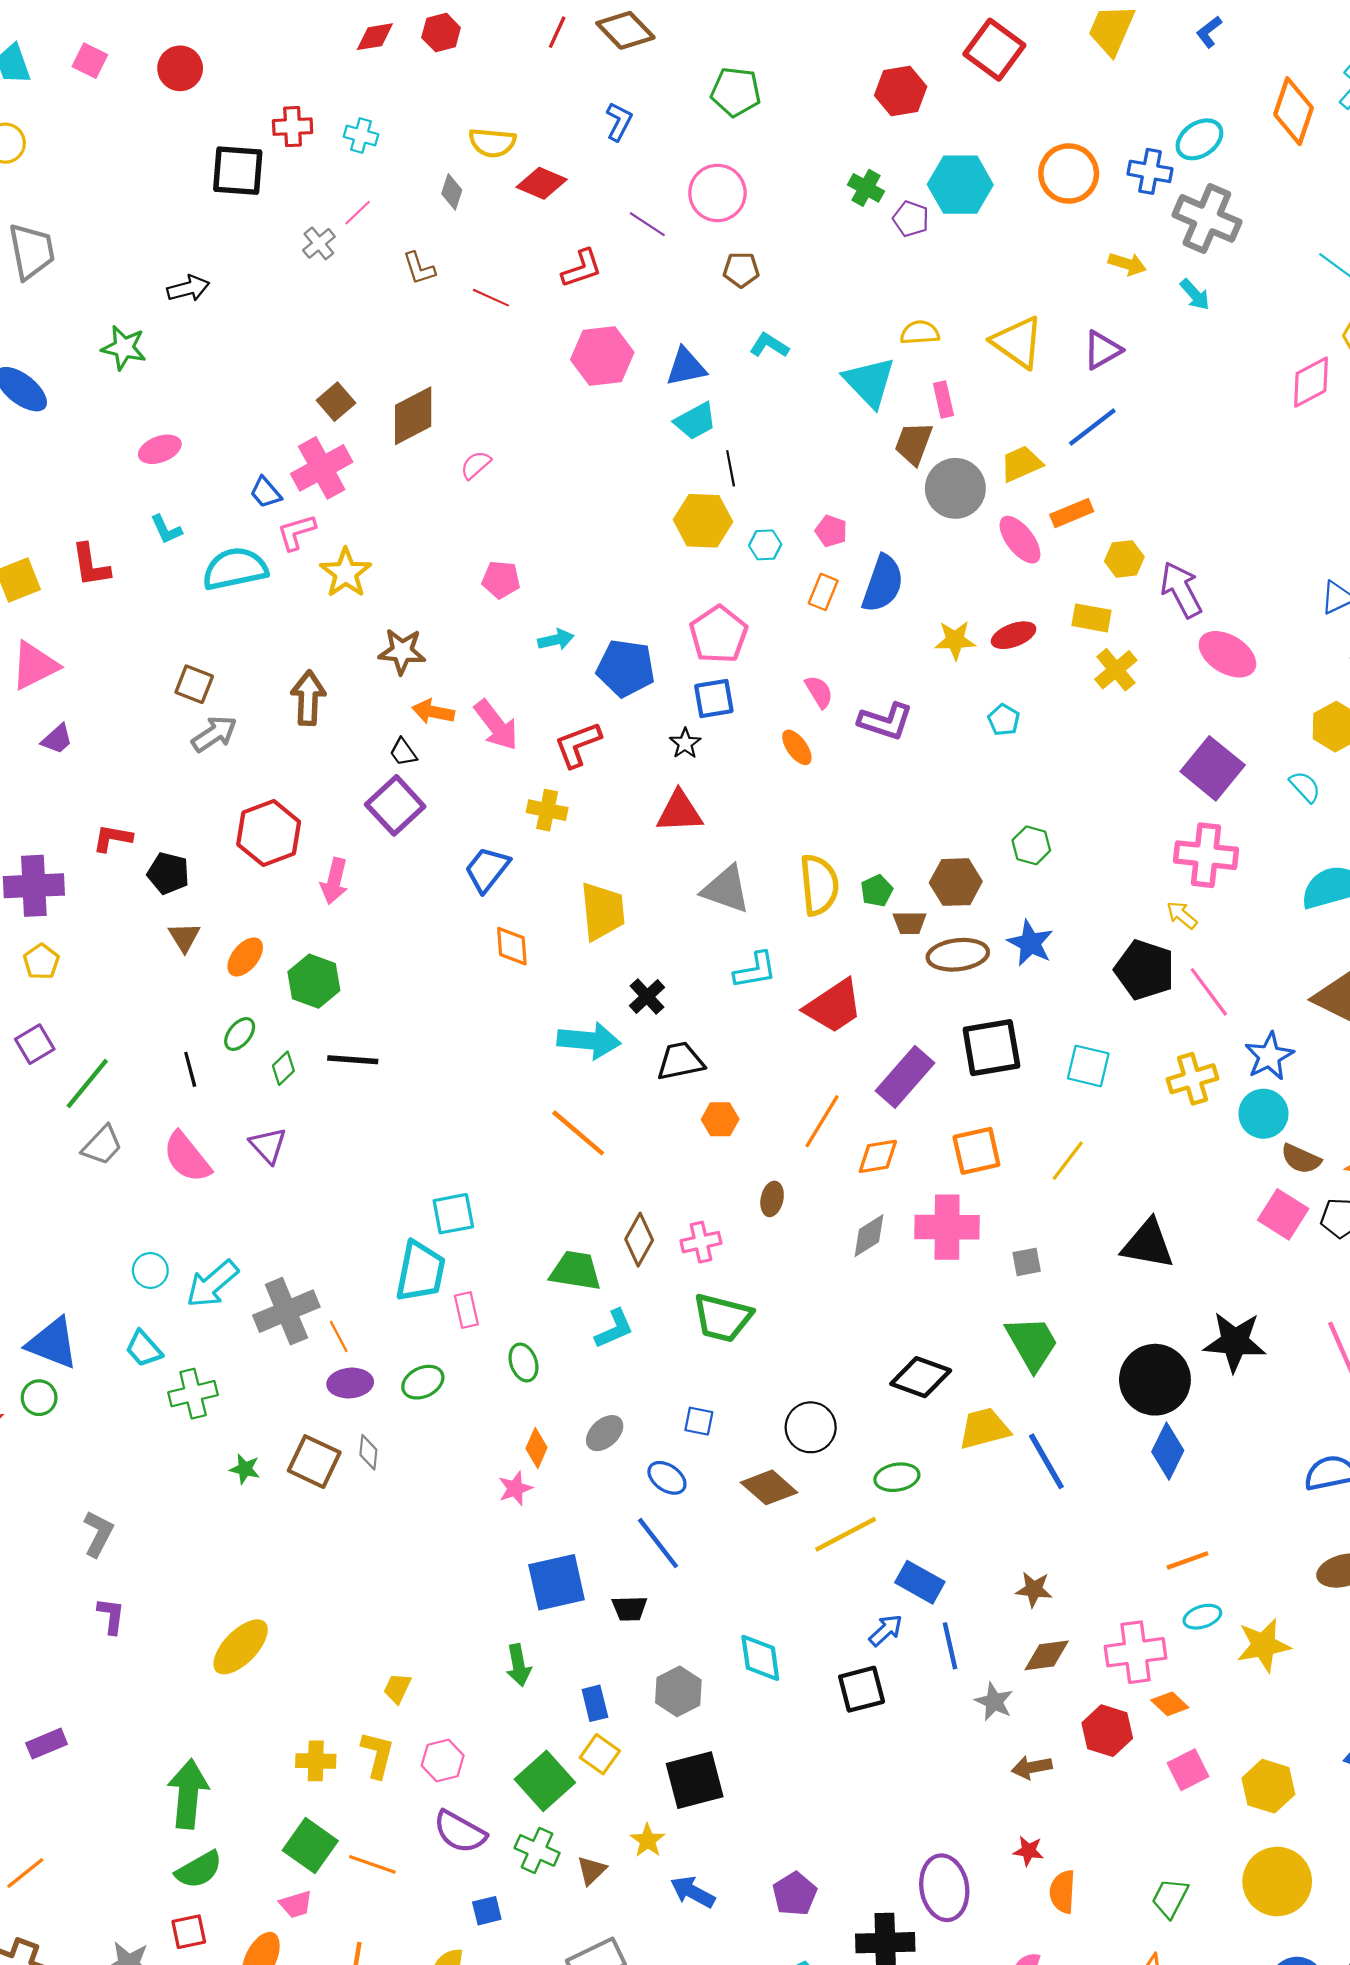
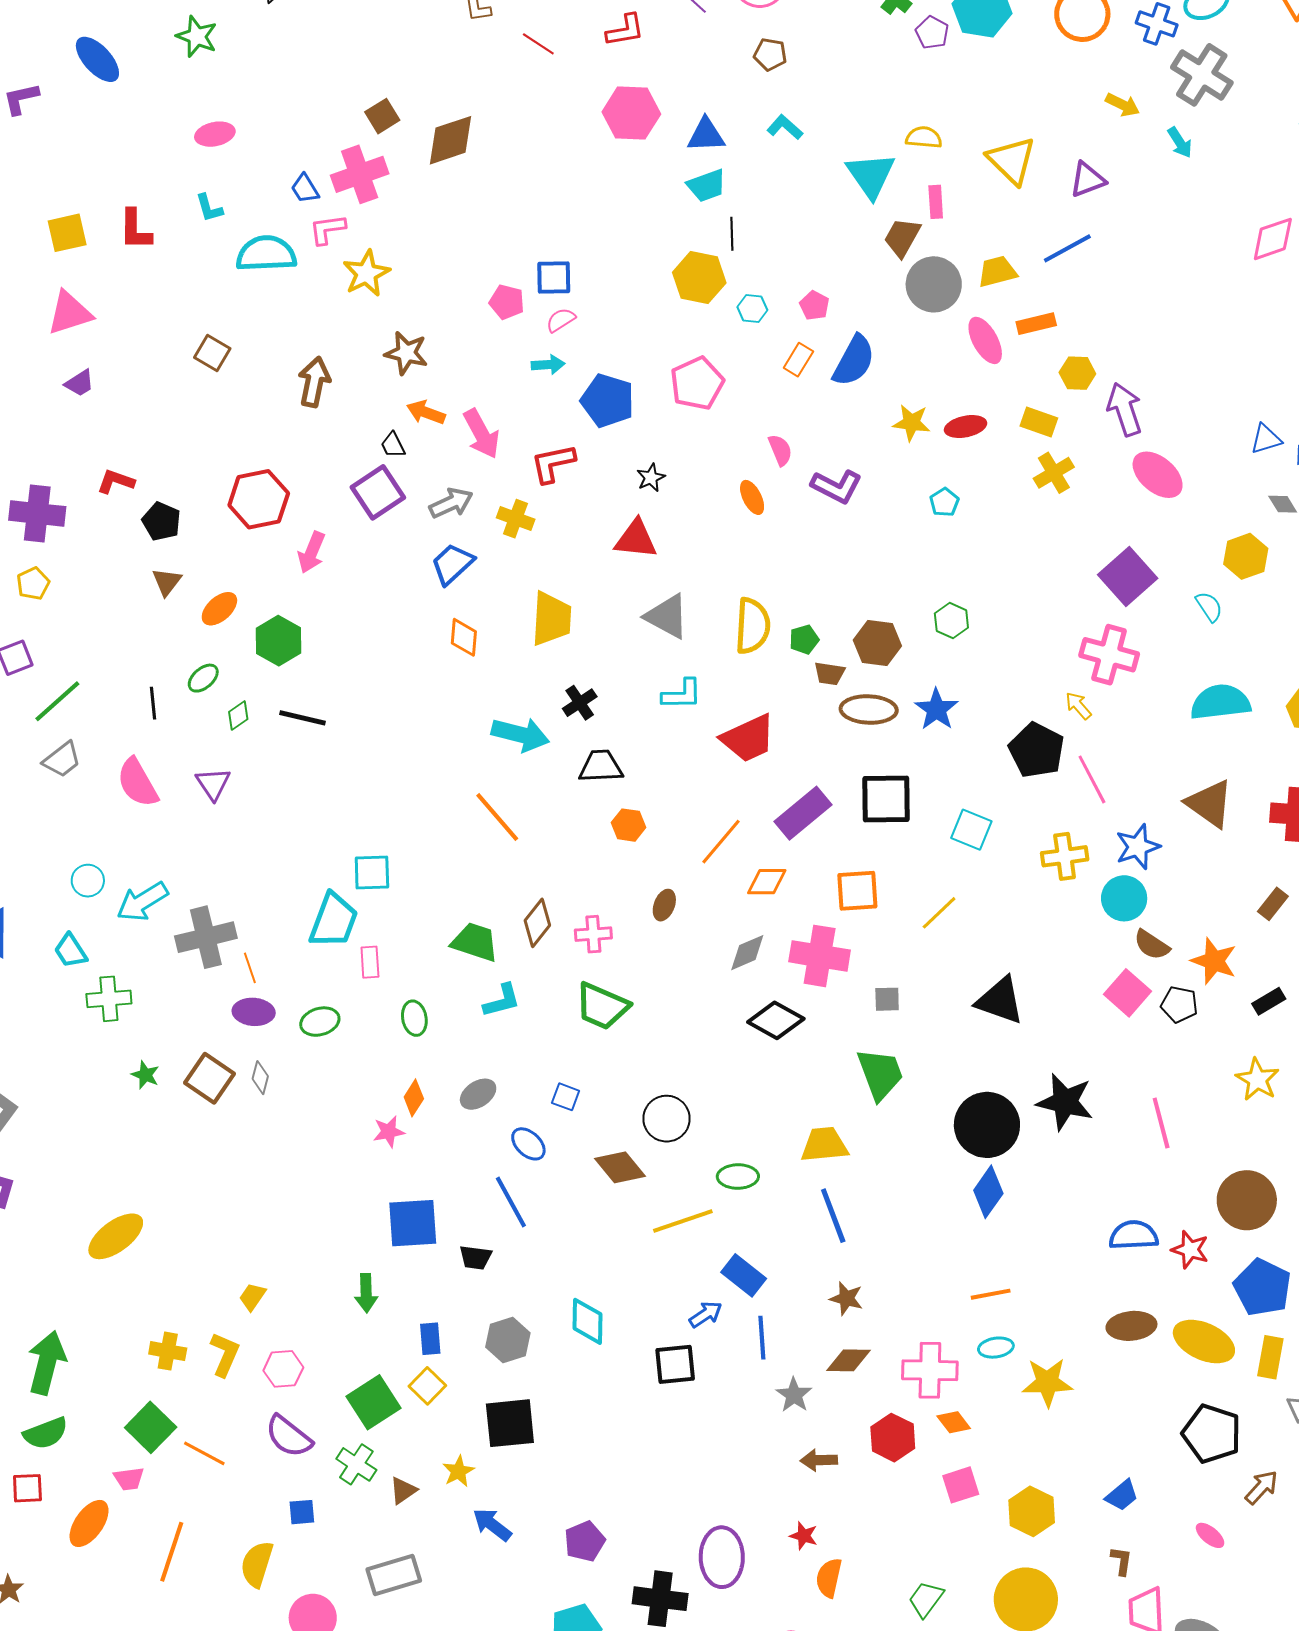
pink semicircle: (476, 465) -> (561, 320), moved
blue square: (714, 698) -> (554, 278), moved
gray arrow: (214, 734) -> (451, 503), moved
black diamond: (921, 1377) -> (776, 1020), moved
blue line: (1046, 1461) -> (833, 1216), moved

